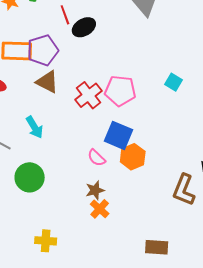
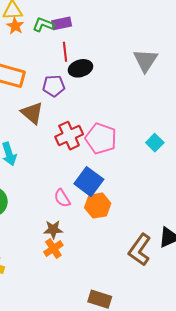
purple pentagon: (43, 50) -> (54, 86), moved, size x0.7

